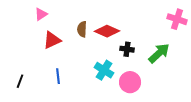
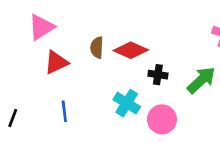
pink triangle: (41, 14) -> (41, 27), size x1.5

